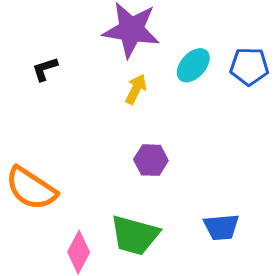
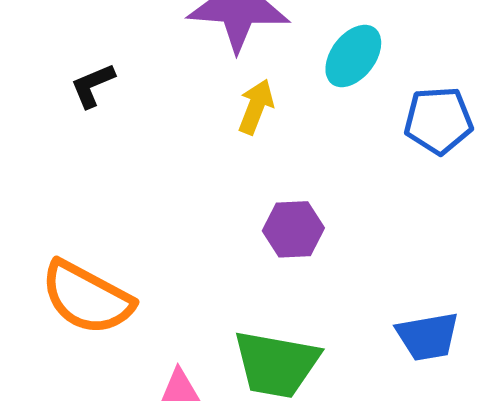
blue pentagon: (249, 66) -> (438, 120), moved

